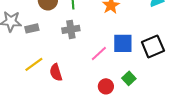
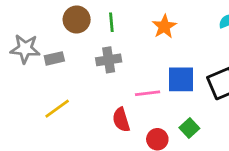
pink line: (99, 53) -> (148, 93), turned 36
red semicircle: (56, 72) -> (121, 120), moved

